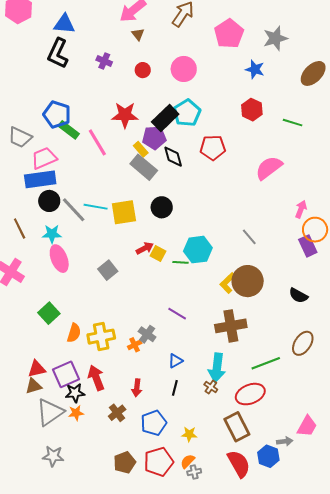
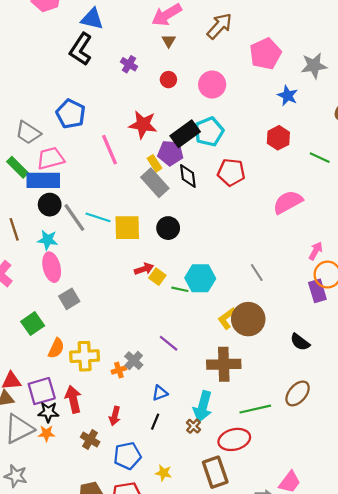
green rectangle: (69, 130) -> (18, 167), moved
gray square: (108, 270) -> (69, 299), moved
brown cross: (117, 413) -> (90, 439), turned -30

